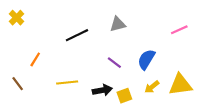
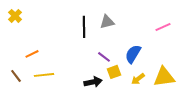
black line: (77, 35) -> (84, 27), moved, turned -65
orange line: (35, 59) -> (32, 54), turned 32
yellow line: (67, 82) -> (44, 75), moved
yellow square: (124, 96) -> (114, 72), moved

